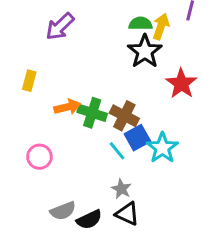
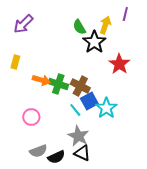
green semicircle: (140, 24) -> (79, 27), moved, turned -119
purple arrow: (60, 27) -> (23, 24), moved
orange arrow: (67, 107) -> (41, 80), turned 30
pink circle: (39, 157) -> (31, 117), moved
gray star: (121, 189) -> (78, 136), size x1.5

